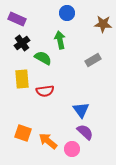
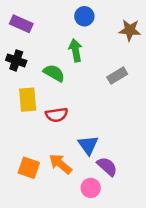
black cross: (22, 43) -> (16, 60), moved, turned -35
blue triangle: (81, 110) -> (88, 145), moved
orange arrow: (48, 141) -> (60, 164), moved

